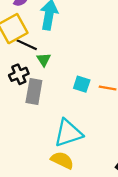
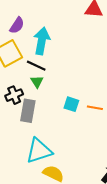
black line: (27, 45) -> (36, 66), moved
cyan triangle: (68, 133) -> (39, 151), moved

